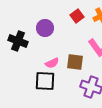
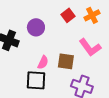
pink semicircle: (52, 63) -> (43, 62), turned -40

